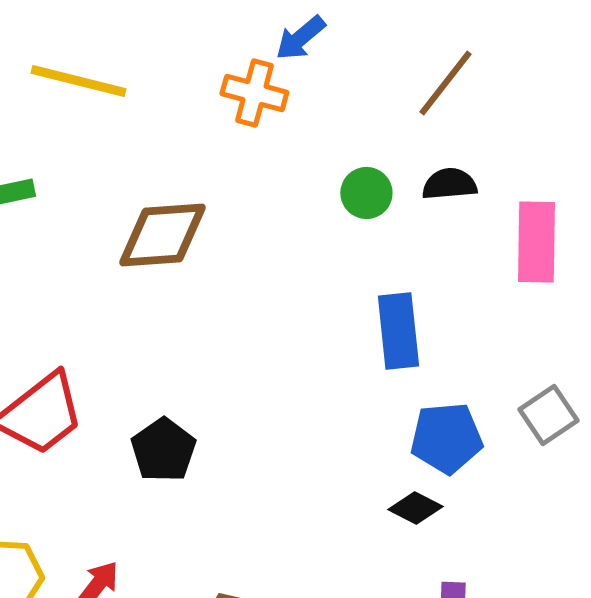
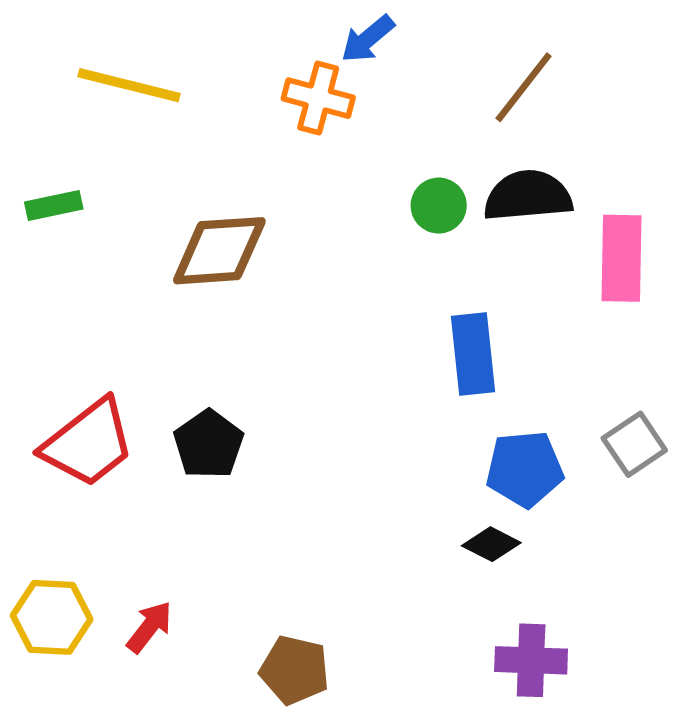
black semicircle: (449, 184) -> (528, 196), size x1.5
black pentagon: (163, 450) -> (209, 444), moved

